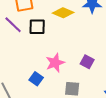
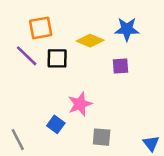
purple square: (87, 62) -> (121, 66), moved, turned -32

